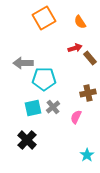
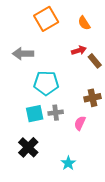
gray arrow: (23, 63) -> (23, 54), moved
gray cross: (53, 107) -> (56, 113), turned 32
cyan star: (87, 155) -> (68, 163), moved

